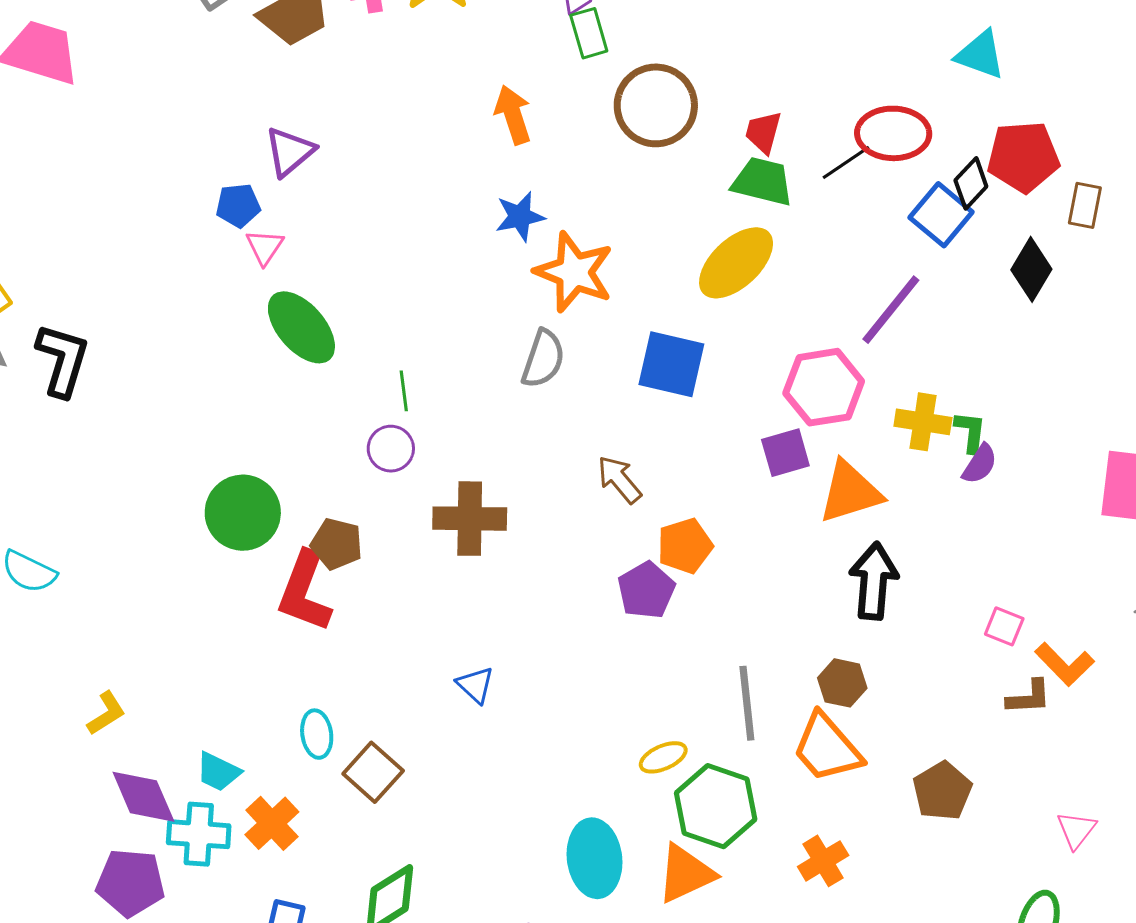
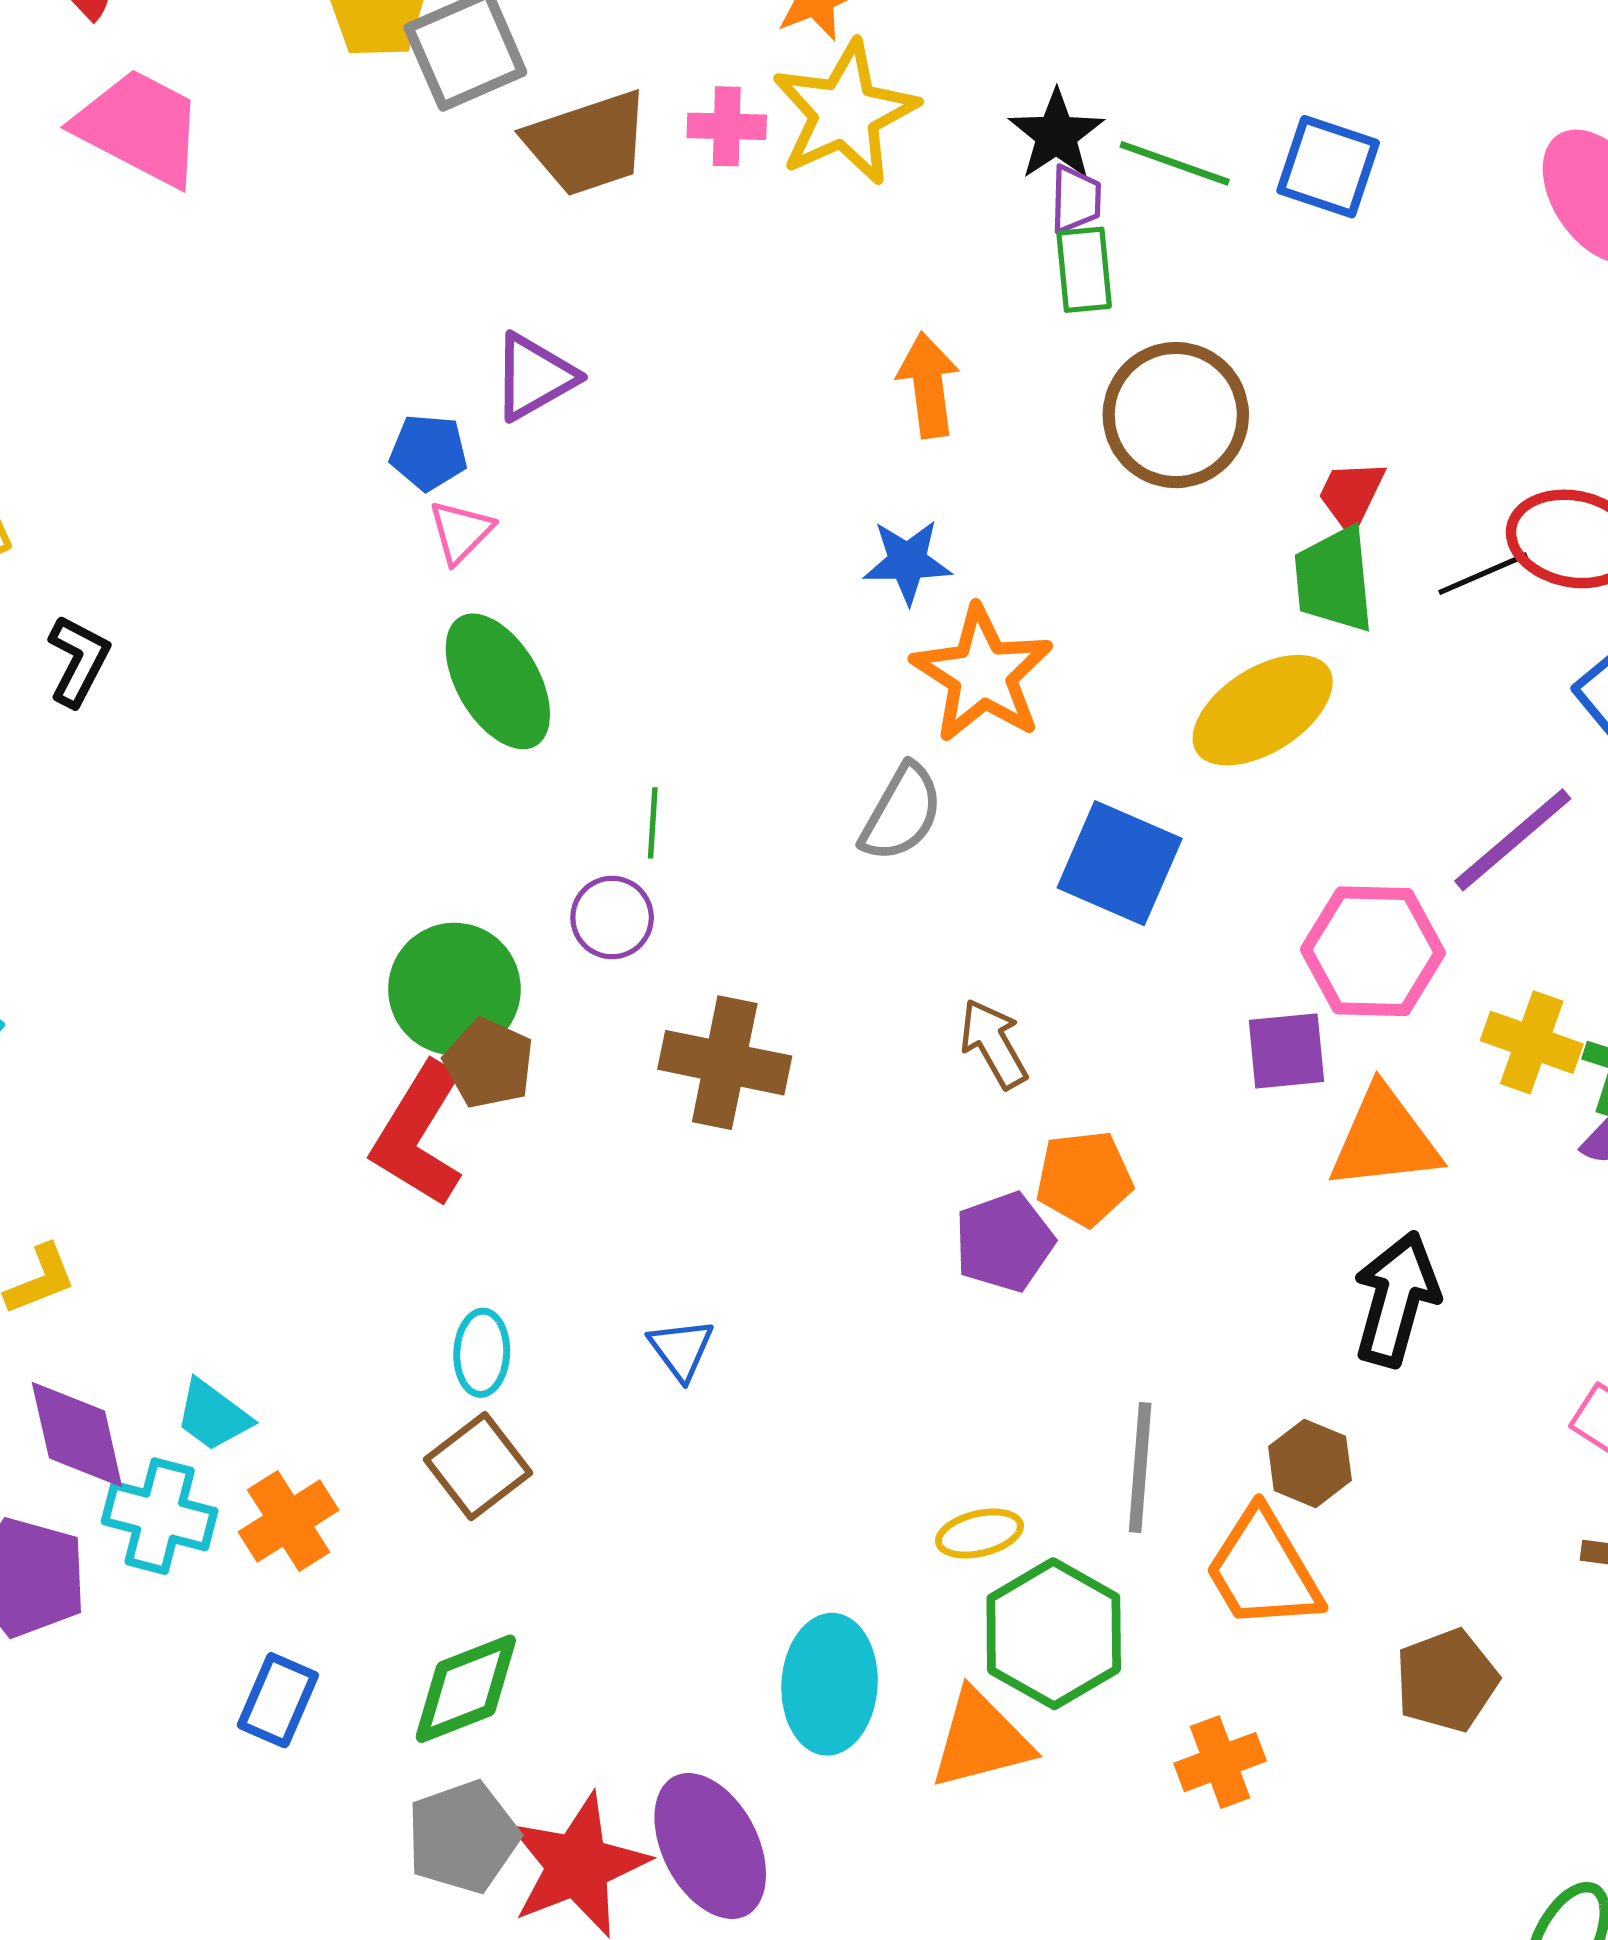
green trapezoid: (763, 182) -> (1334, 579), turned -120
black L-shape: (63, 360) -> (78, 661), size x0.7
green circle: (243, 513) -> (454, 989), moved
cyan ellipse: (317, 734) -> (482, 1353), moved

